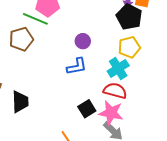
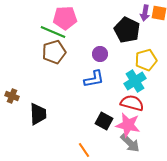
black pentagon: (129, 17) -> (127, 30), moved
brown pentagon: (21, 39) -> (54, 52), moved
black square: (87, 109) -> (104, 121), turned -30

